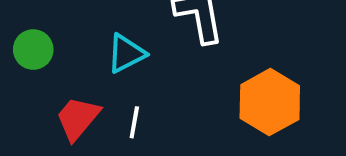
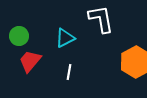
red trapezoid: (78, 118) -> (30, 61), moved

